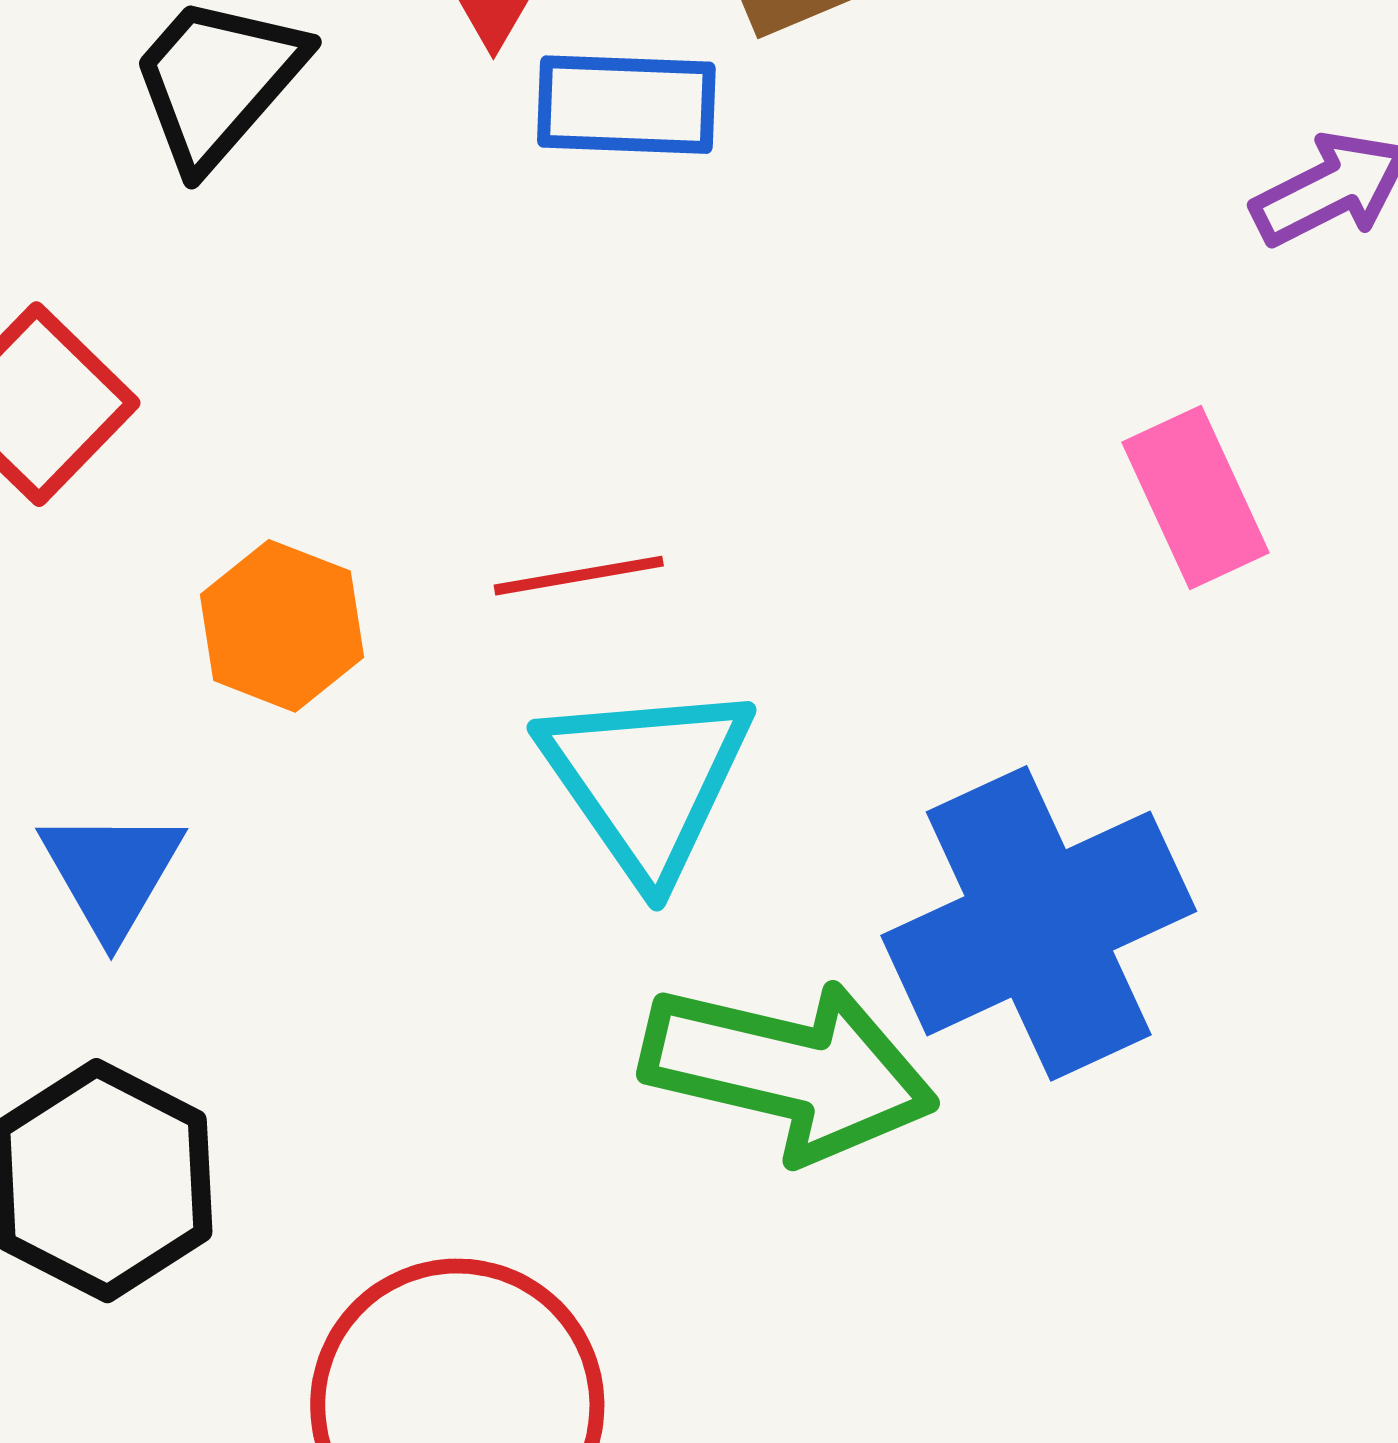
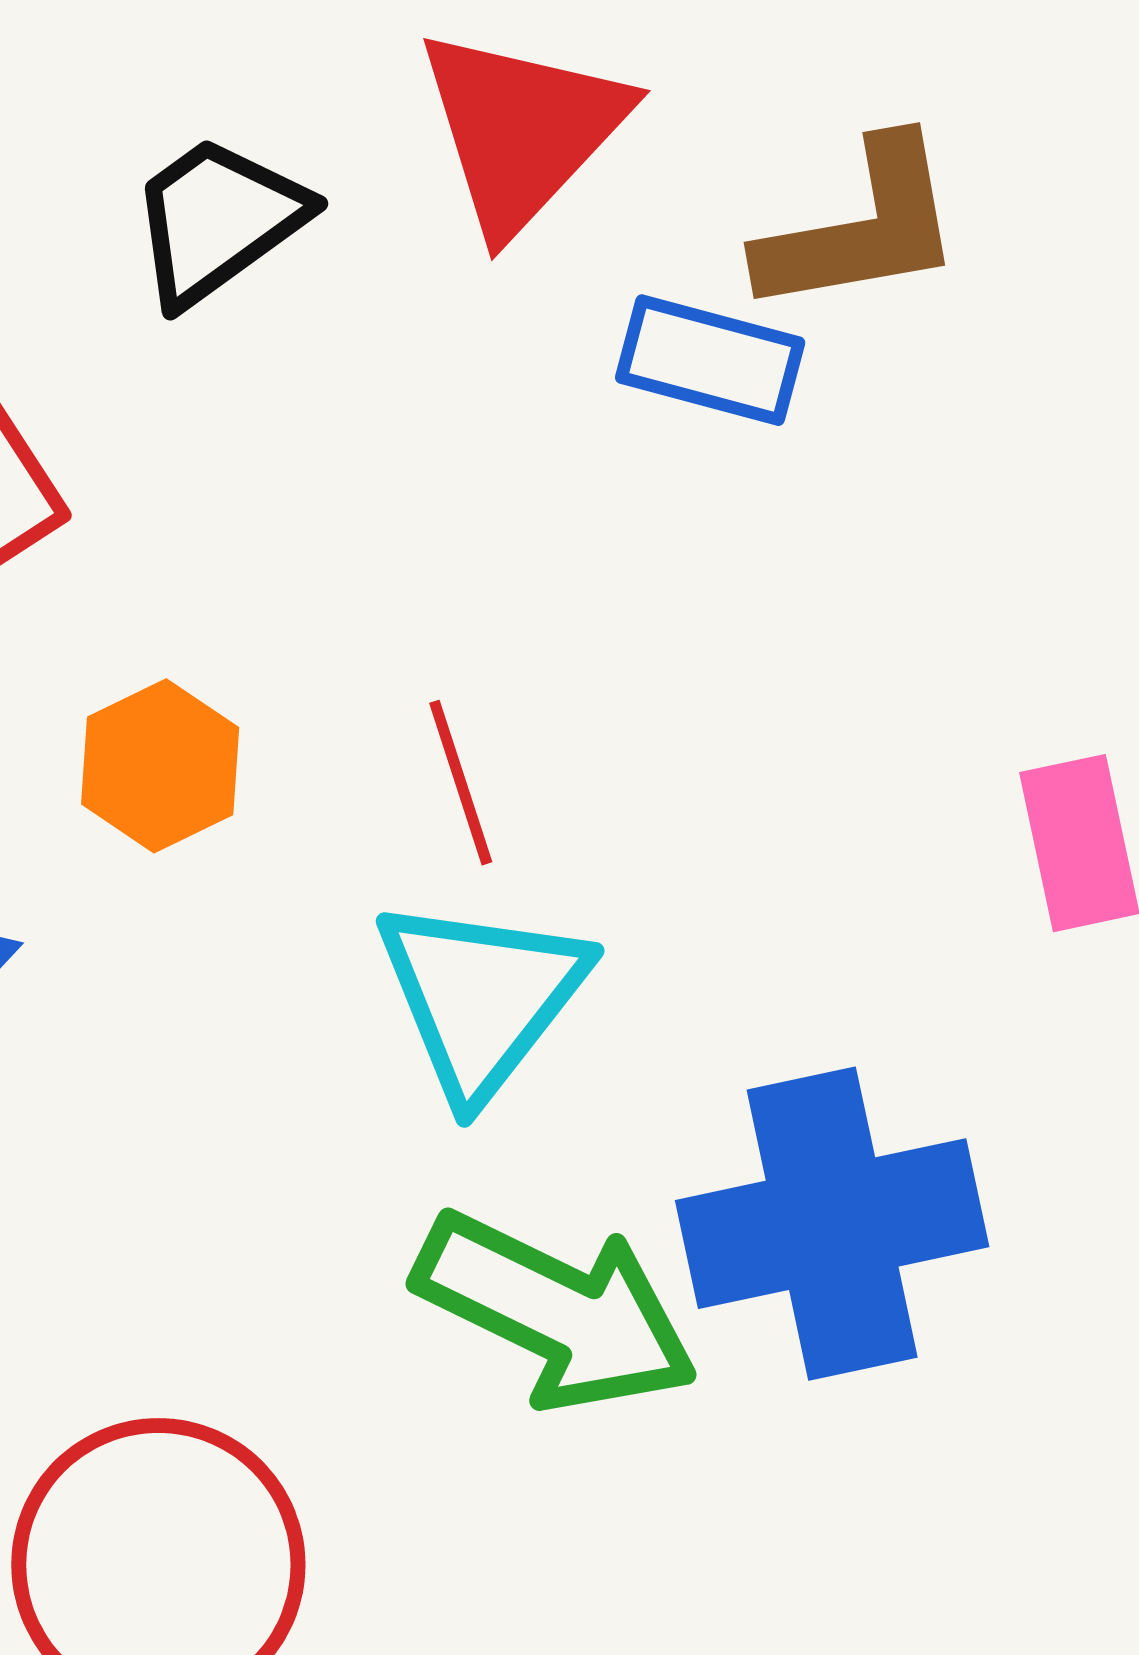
blue rectangle: (626, 105) -> (710, 360), moved
red line: (579, 576) -> (461, 783), turned 69

